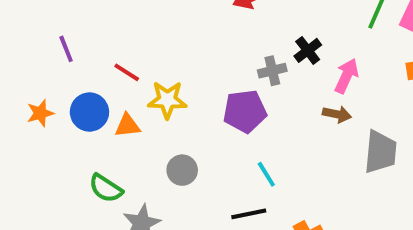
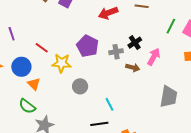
purple pentagon: (245, 111) -> (88, 46), moved, turned 30
brown arrow: (337, 114) -> (133, 68), moved
orange triangle: (127, 126) -> (34, 84), moved, turned 48
gray circle: (182, 170) -> (80, 86), moved

